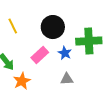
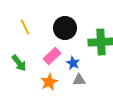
blue star: (65, 53) -> (73, 63), moved
orange star: (22, 81) -> (49, 82), moved

